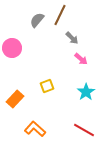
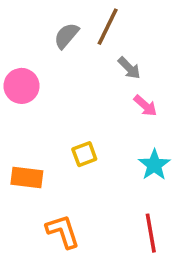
orange rectangle: (15, 99) -> (27, 177), turned 54
orange L-shape: (35, 129) -> (63, 231), turned 30
red line: (84, 130) -> (151, 233), turned 50

